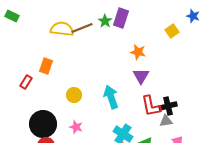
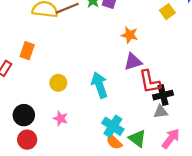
purple triangle: (141, 76) -> (133, 62), turned 42
red L-shape: (151, 106) -> (150, 82), moved
black circle: (43, 124) -> (24, 115), size x0.7

